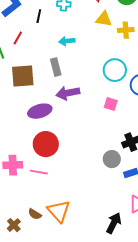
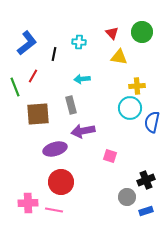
yellow cross: (126, 30) -> (137, 86), moved
pink square: (111, 104) -> (110, 156), moved

